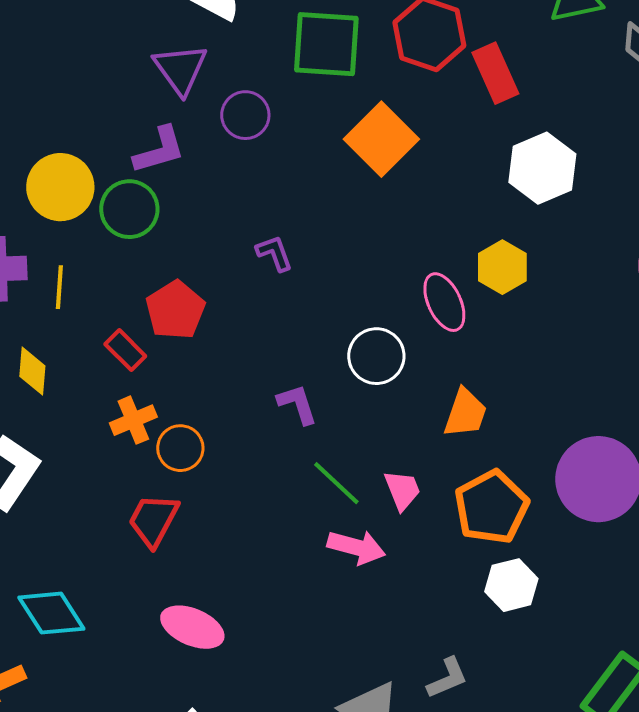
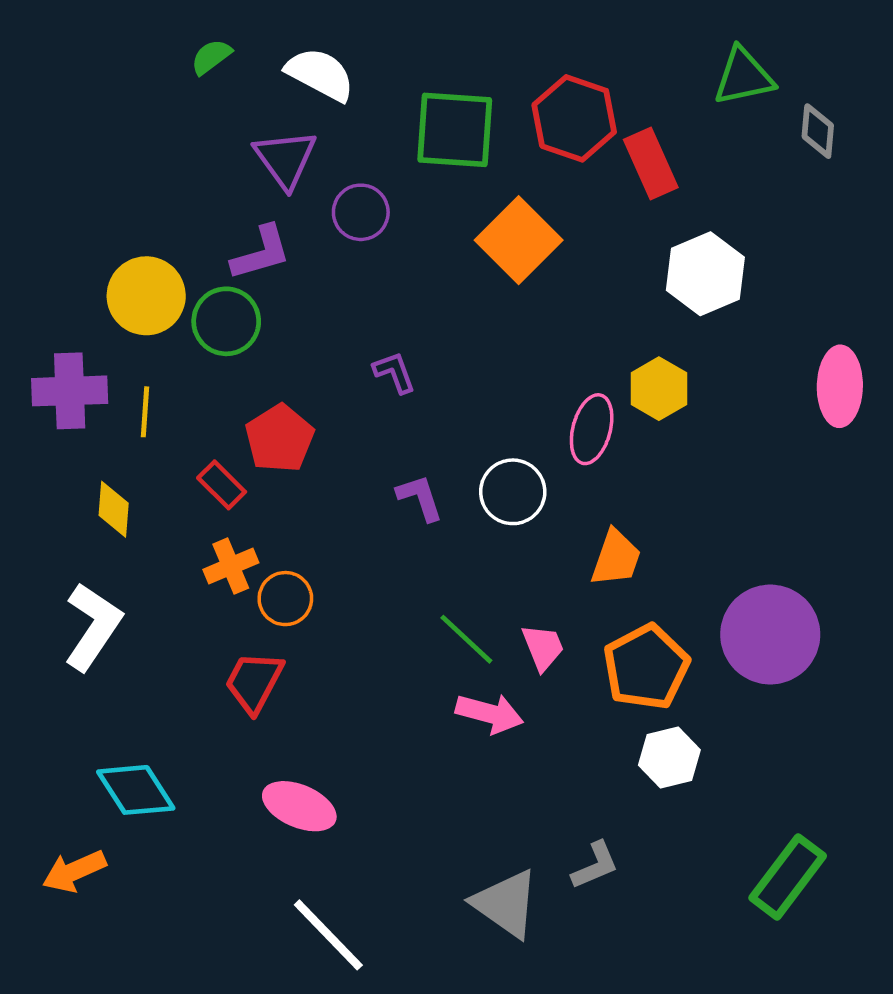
pink ellipse: (444, 302) -> (592, 429), turned 40
purple L-shape: (297, 404) -> (420, 498), moved

